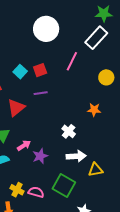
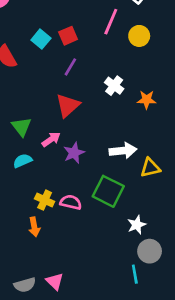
yellow circle: (106, 77) -> (139, 36), moved
purple line: (41, 93) -> (70, 67), turned -48
red triangle: (16, 108) -> (68, 105), moved
orange star: (94, 110) -> (147, 100), moved
white cross: (69, 131) -> (114, 86), moved

